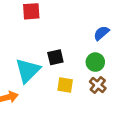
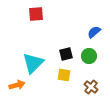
black square: (55, 57) -> (66, 54), moved
brown cross: (98, 85) -> (91, 87), moved

